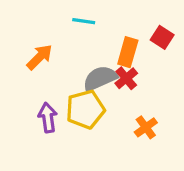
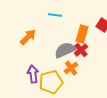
yellow pentagon: (85, 109) -> (51, 82), moved
orange cross: (146, 127) -> (71, 68), moved

